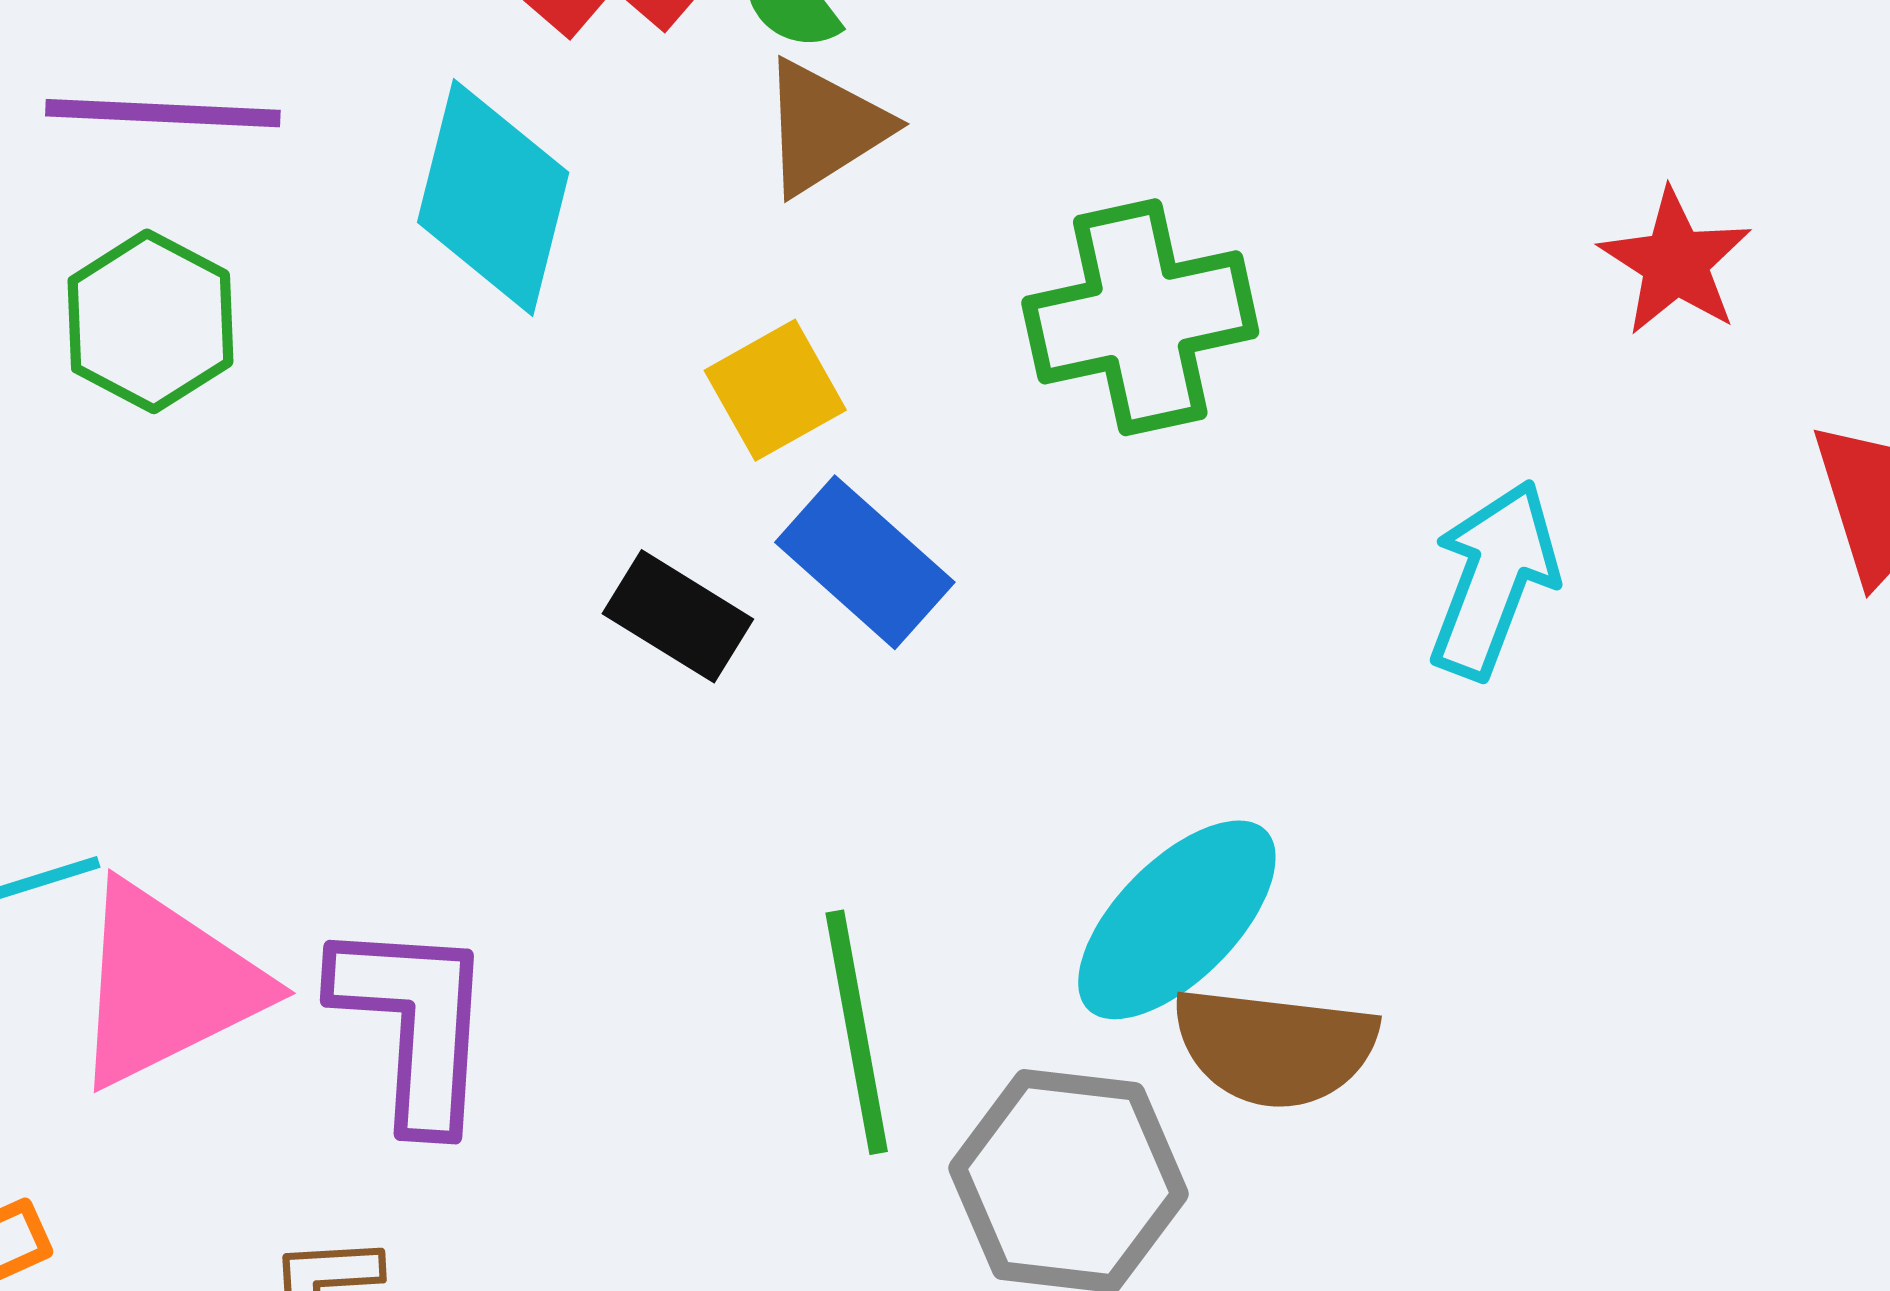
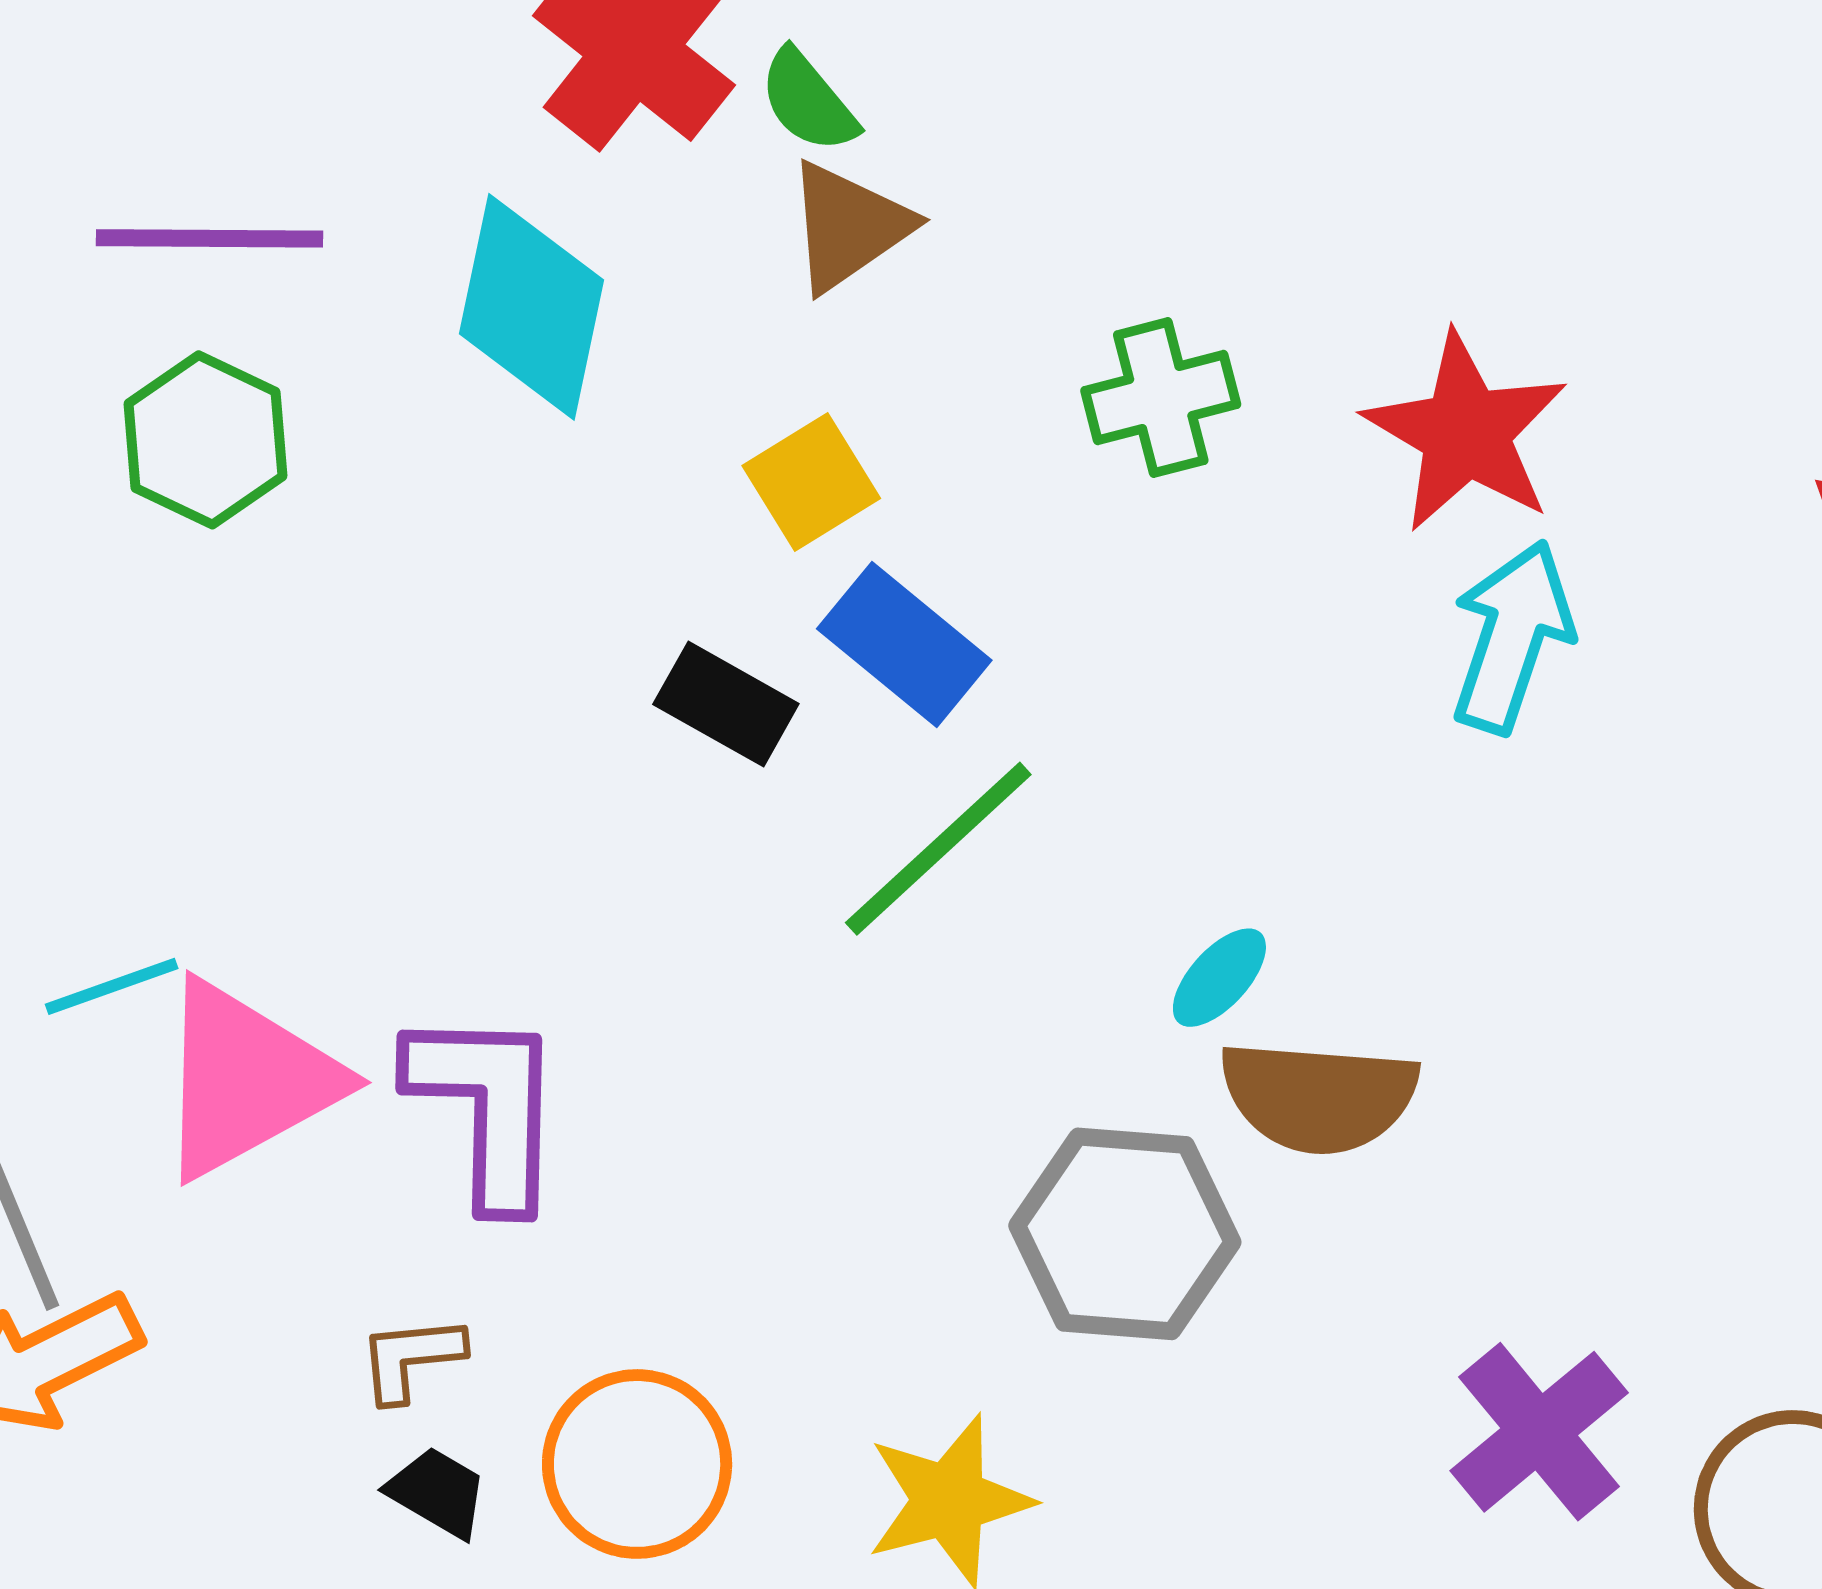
red star: (1675, 262) -> (1466, 432), moved, size x1.4
green cross: (1140, 317) -> (1161, 398), size x0.7
cyan ellipse: (1177, 920) -> (1219, 978), size x0.5
green line: (857, 1032) -> (938, 849), moved, turned 60

